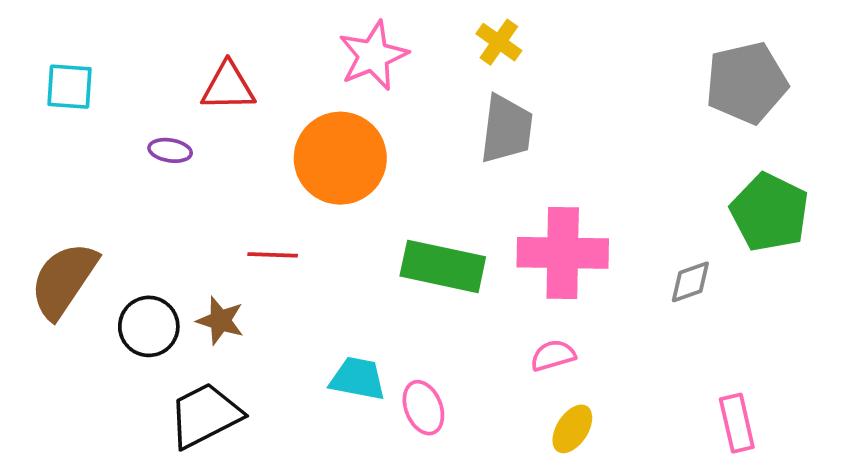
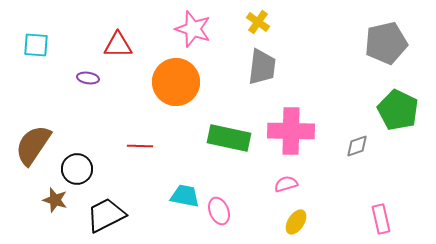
pink star: (373, 56) -> (193, 29), turned -30
red line: (273, 255) -> (140, 146), moved
brown star: (220, 321) -> (55, 200), moved

